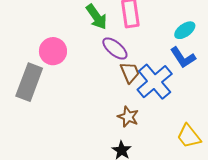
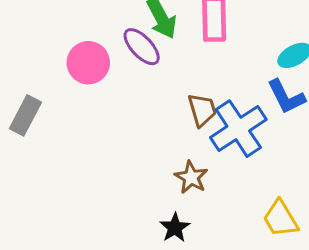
purple ellipse: (115, 49) -> (142, 47), moved
gray rectangle: (29, 82) -> (25, 115), moved, size x0.7

